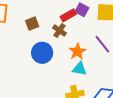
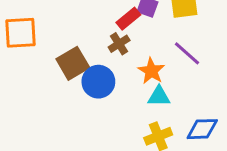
brown square: (32, 24) -> (73, 63), moved, size x1.5
brown cross: (60, 30) -> (119, 44), turned 32

